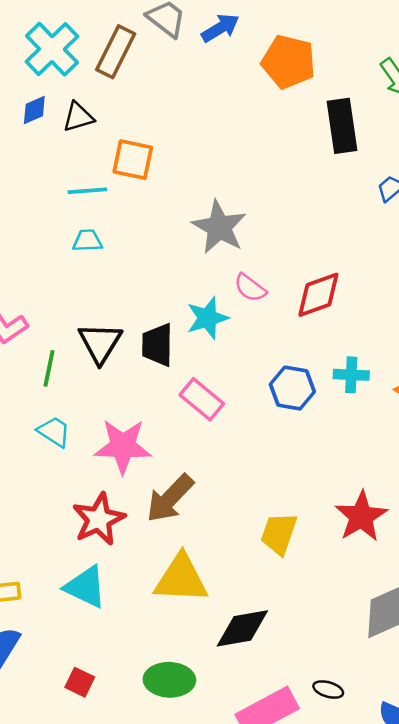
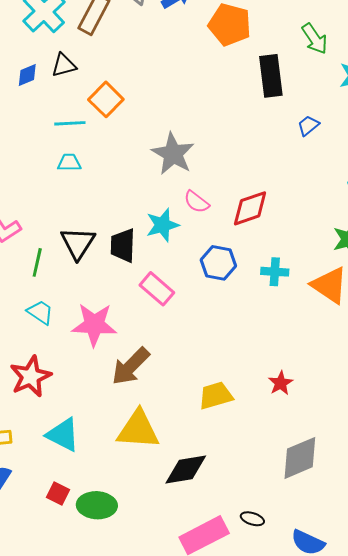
blue diamond: (34, 110) -> (27, 75), moved
orange square: (133, 160) -> (106, 99), turned 32
blue hexagon: (292, 388) -> (218, 263), moved
red star: (361, 516) -> (281, 383), size x0.6
red star: (99, 519) -> (31, 376), moved
yellow trapezoid: (279, 534) -> (216, 396), turned 54
green ellipse: (169, 680) -> (97, 505), moved
red square: (80, 682) -> (58, 494), moved

